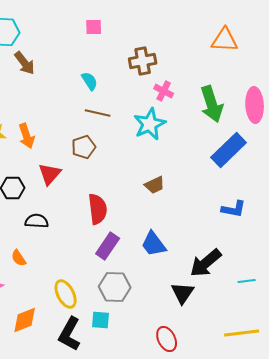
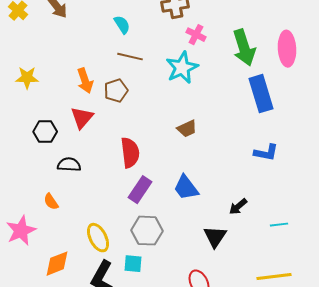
orange arrow: (27, 136) -> (85, 81), moved
blue rectangle: (229, 150) -> (261, 94), turned -63
black arrow: (206, 263) -> (238, 207), size x0.6

